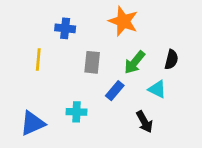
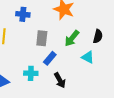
blue rectangle: (115, 91) -> (50, 58), moved
black arrow: (144, 122) -> (60, 80), moved

